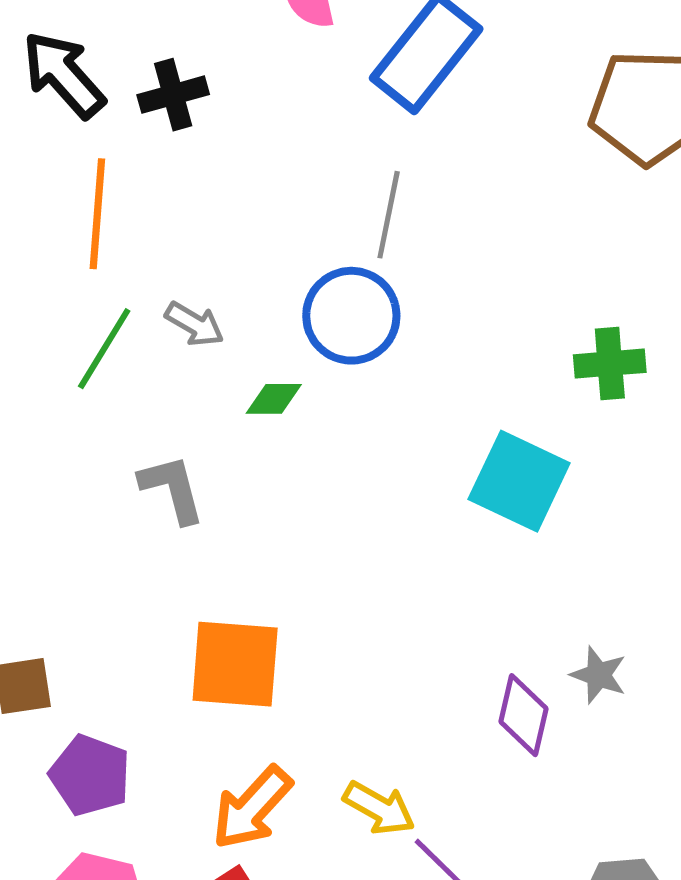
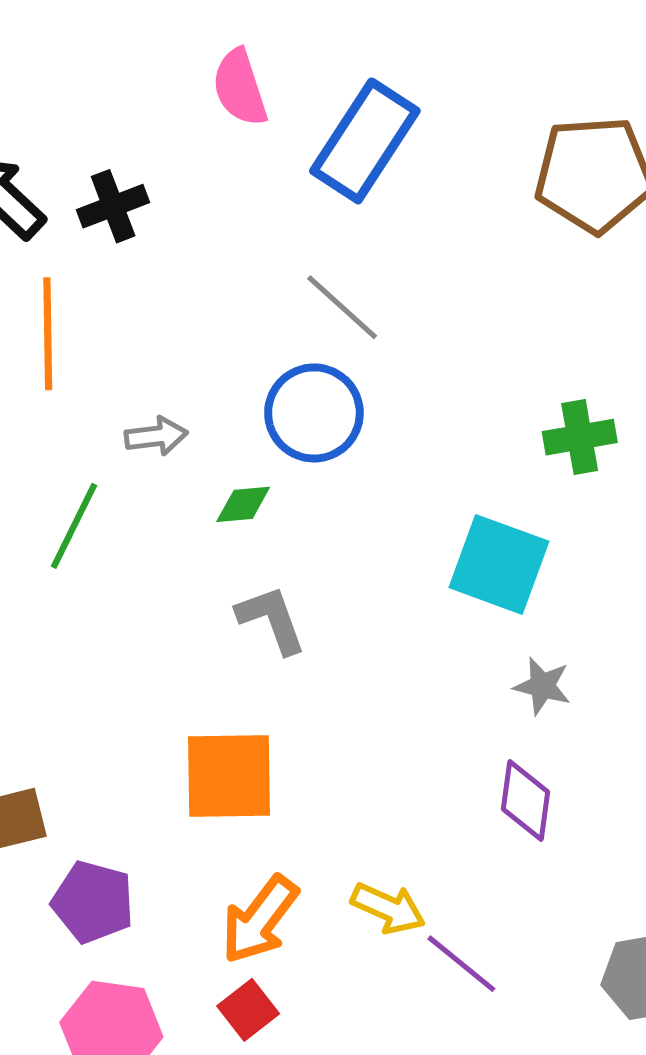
gray line: (389, 215) -> (342, 307), turned -54
gray arrow: (195, 324) -> (156, 436), turned -32
green line: (104, 349) -> (74, 526), moved
gray L-shape: (172, 489) -> (271, 620), moved
gray star: (599, 675) -> (542, 686), moved

